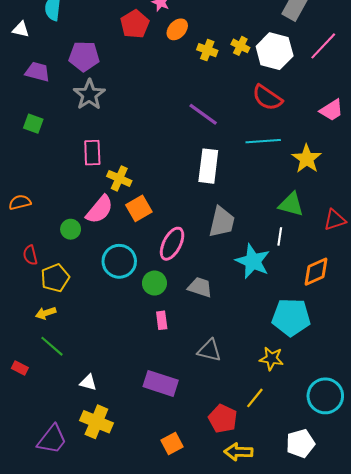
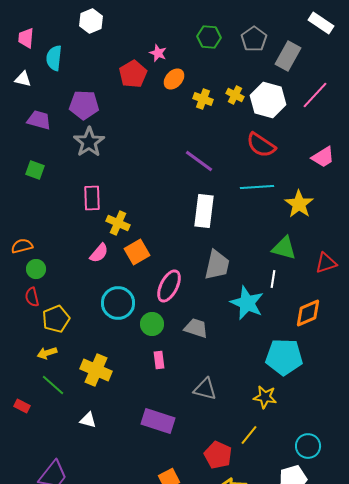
pink semicircle: (100, 210) -> (99, 253), size x0.7
green circle: (71, 229) -> (36, 269), moved
cyan circle: (325, 396) -> (308, 446), moved, size x0.7
yellow cross: (96, 422) -> (96, 370), moved

